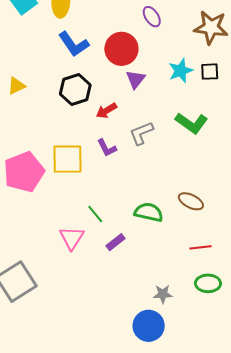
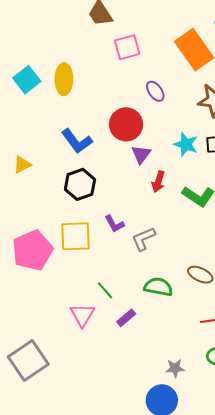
blue L-shape: (74, 44) -> (77, 141), moved
cyan star: (181, 71) -> (186, 144), turned -30
black hexagon: (75, 89) -> (80, 184), moved
red arrow: (106, 111) -> (158, 182), moved, turned -40
gray L-shape: (141, 133) -> (143, 239), moved

